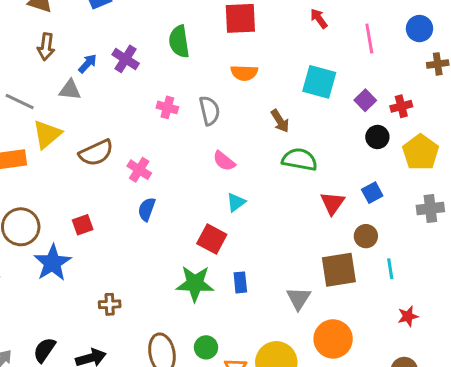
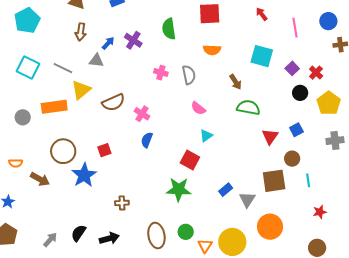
red cross: (401, 106) -> (316, 73), turned -32
blue rectangle: (240, 282) -> (226, 190), moved, turned 56

